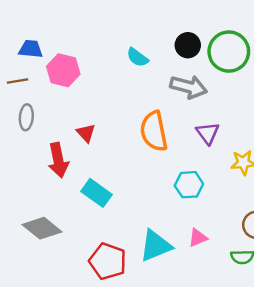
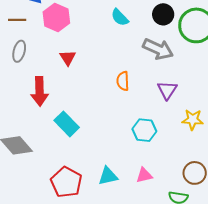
orange semicircle: (154, 131) -> (123, 81), size x0.6
red triangle: (86, 133) -> (68, 58), moved
cyan triangle: (155, 246) -> (108, 176), size x0.7

